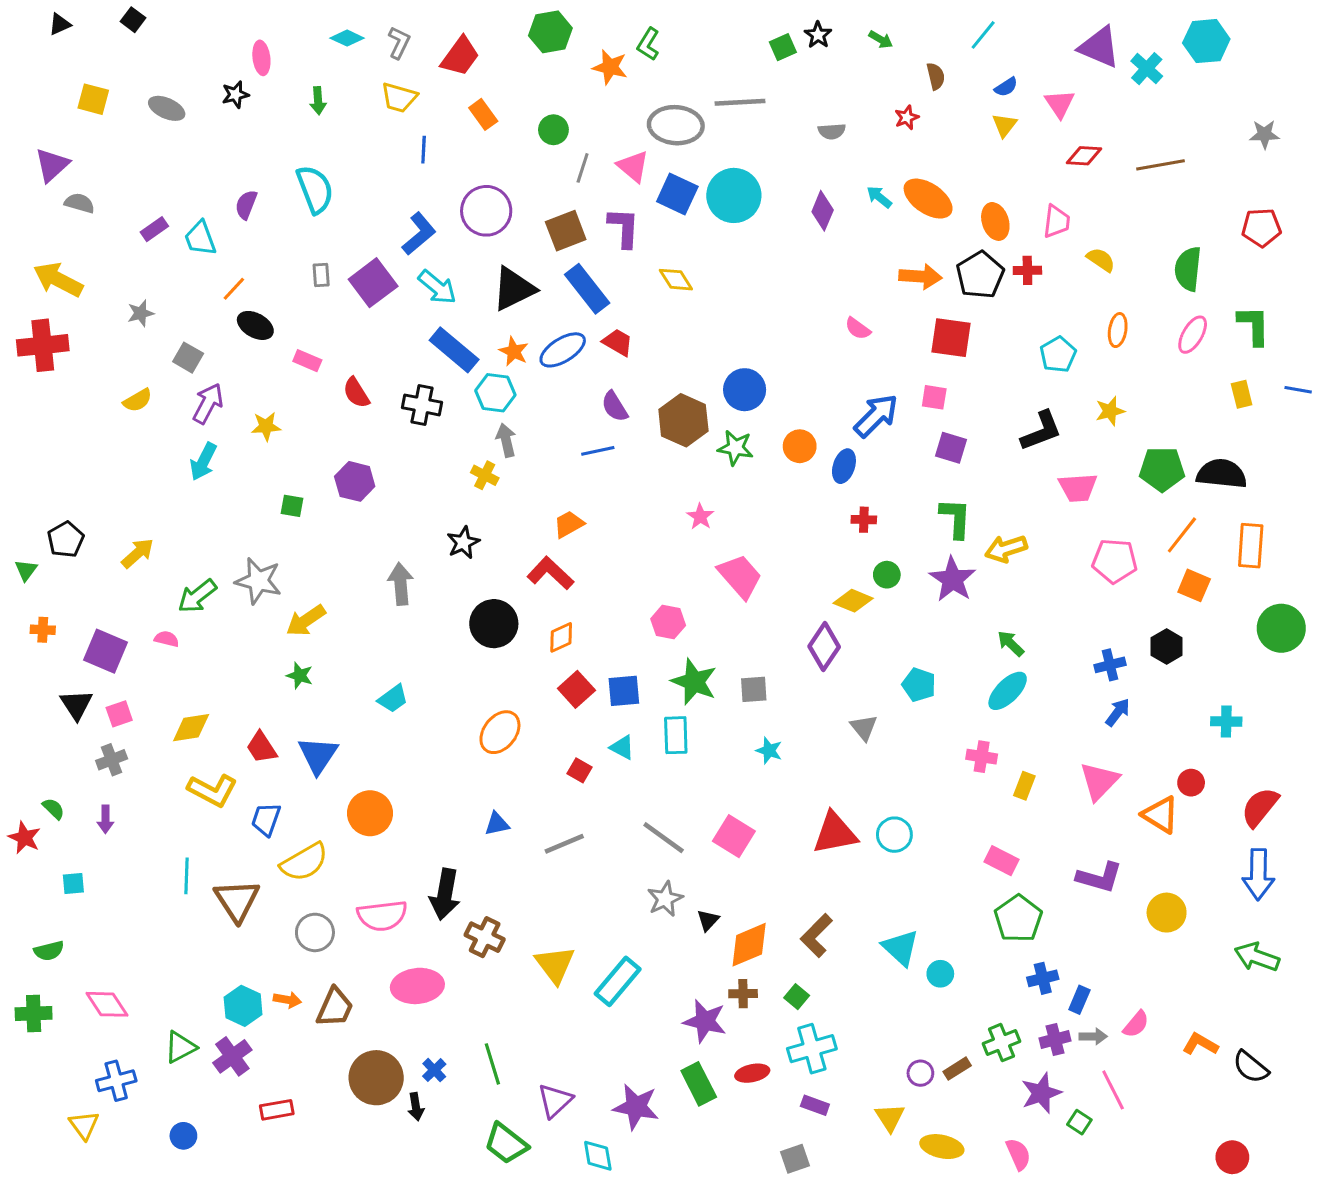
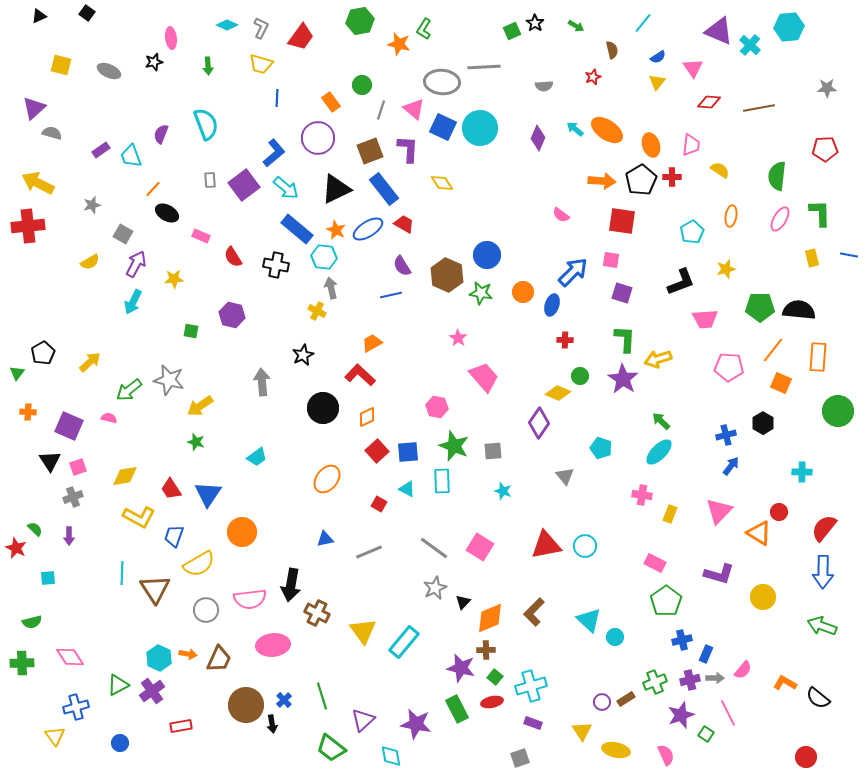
orange rectangle: (483, 114) -> (331, 102), moved
green square: (797, 997) -> (495, 677), moved

